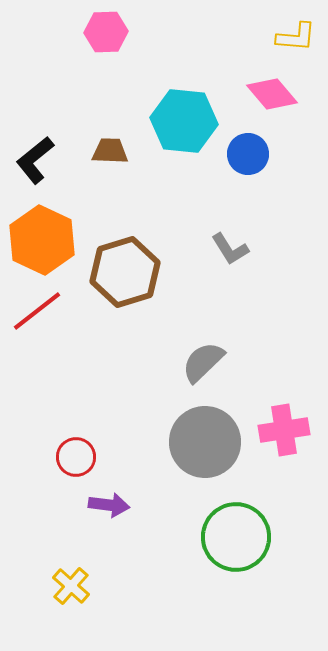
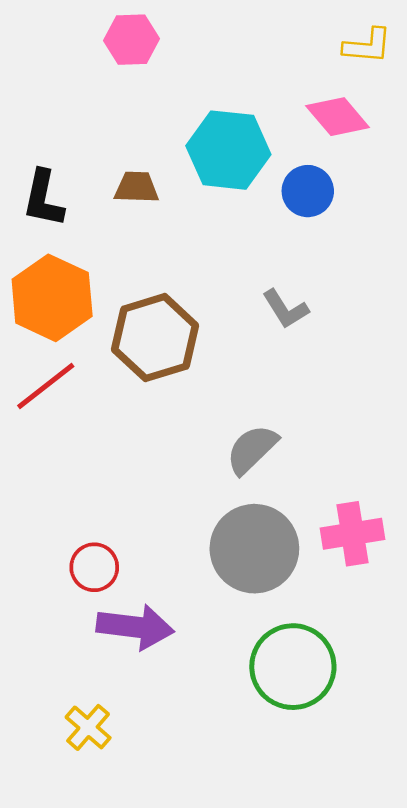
black L-shape: (35, 160) -> (43, 199), turned -39
purple arrow: (109, 505) -> (135, 627), size x1.5

